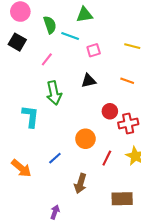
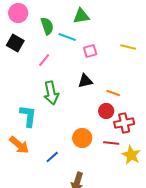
orange line: (127, 81) -> (113, 93), moved
red line: (107, 158) -> (111, 143), moved, turned 70
orange arrow: (21, 168) -> (19, 145), moved

